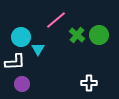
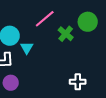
green circle: (99, 35) -> (88, 22), moved

